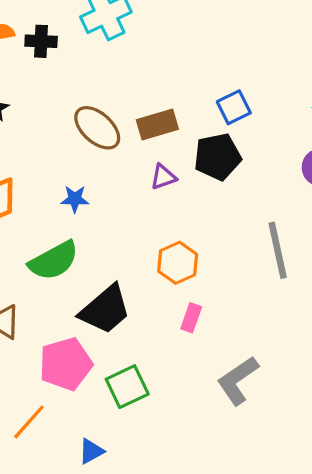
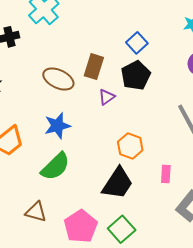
brown rectangle: (157, 125) -> (94, 67), turned -40
blue star: (75, 199) -> (57, 126), size x1.5
black trapezoid: (105, 310) -> (118, 183), moved
pink rectangle: (191, 318) -> (166, 174), moved

